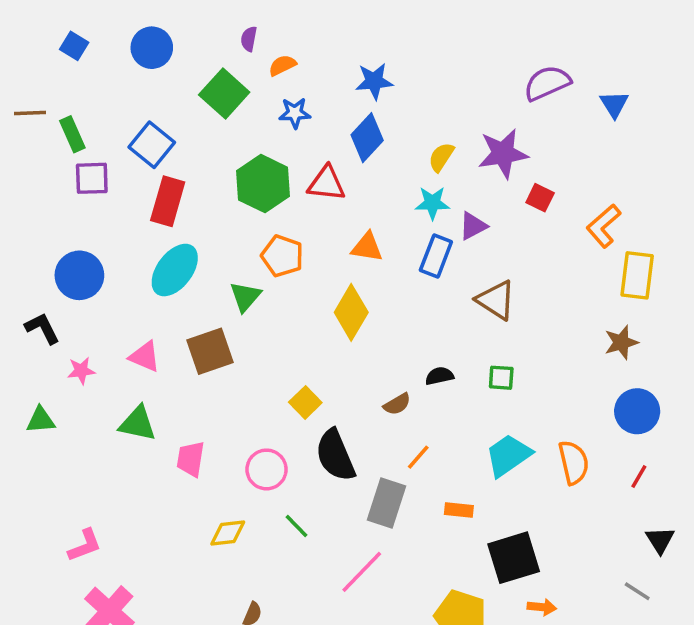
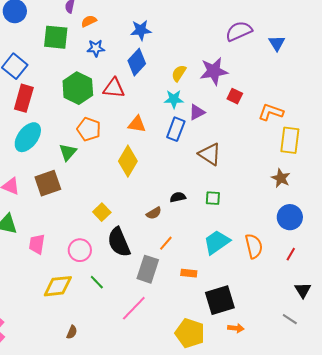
green square: (224, 94) -> (56, 37), turned -36
orange L-shape: (604, 226) -> (271, 112), turned 60
brown star: (621, 342) -> (281, 178), turned -30
yellow diamond: (228, 533) -> (58, 286), size x1.4

